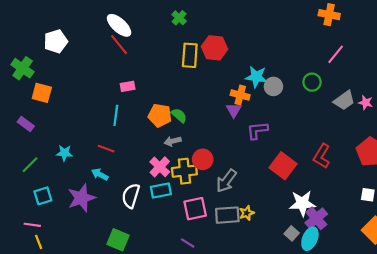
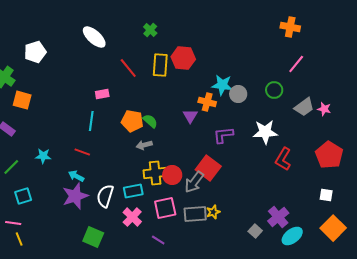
red line: (119, 45) -> (128, 68), moved
purple triangle: (234, 110) -> (190, 116), moved
red circle: (203, 159) -> (172, 175), moved
red square: (283, 166) -> (208, 168), moved
pink cross: (160, 167) -> (132, 217), moved
purple star: (81, 198) -> (75, 196), moved
white star: (302, 203) -> (265, 132), moved
cyan ellipse: (310, 239) -> (292, 236), moved, turned 30

